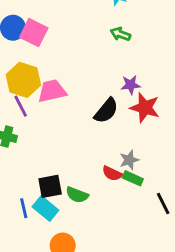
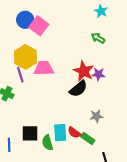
red star: (145, 108) -> (84, 71), moved
gray star: (129, 160) -> (96, 116), moved
green semicircle: (77, 195) -> (47, 143), turned 42
cyan rectangle: (45, 209) -> (60, 133), moved, turned 36

